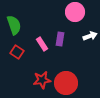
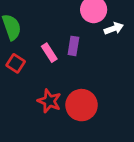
white arrow: (90, 36) -> (114, 28), moved
red star: (42, 80) -> (49, 101), turned 30

